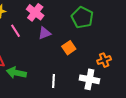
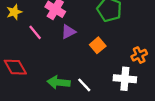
green arrow: (16, 73) -> (59, 82), moved
white line: (53, 81) -> (84, 85), turned -40

